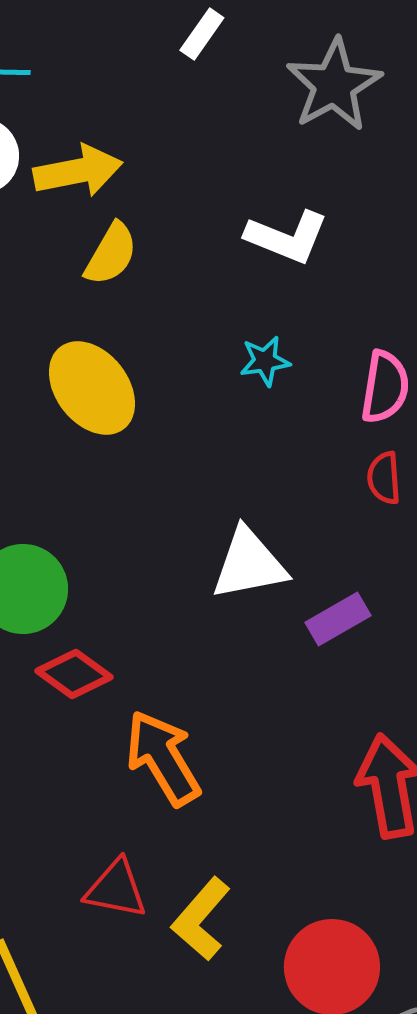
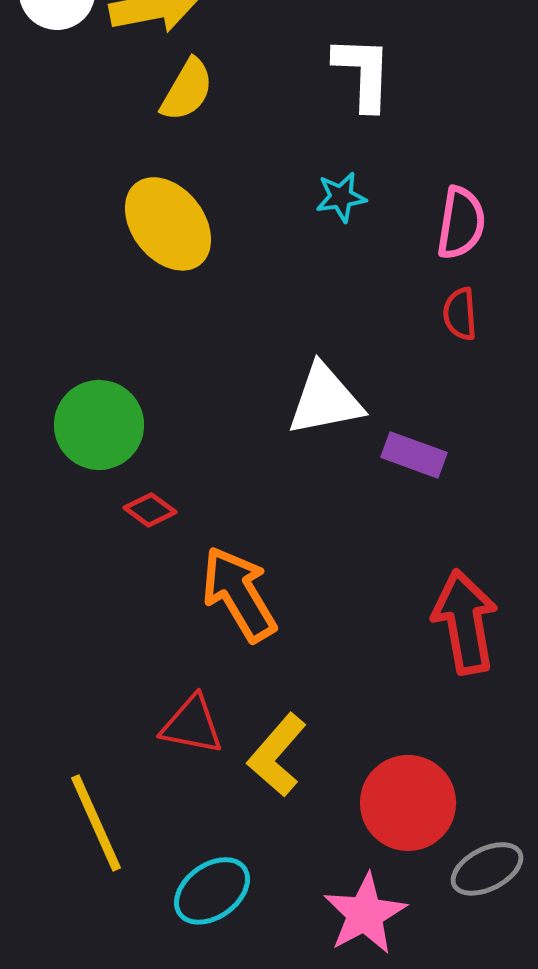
white L-shape: (287, 237) -> (363, 73), turned -110
purple rectangle: (338, 619) -> (414, 455), turned 50
red diamond: (74, 674) -> (150, 510), size x0.7

